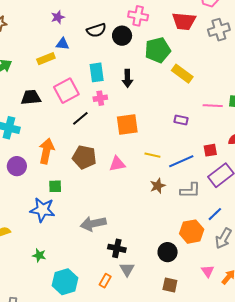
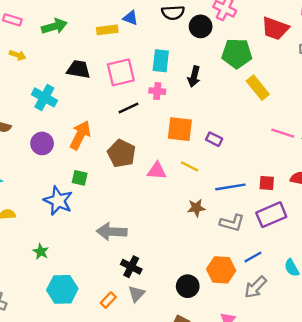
purple rectangle: (181, 120) -> (214, 139), moved
yellow line: (152, 155) -> (190, 166), moved

